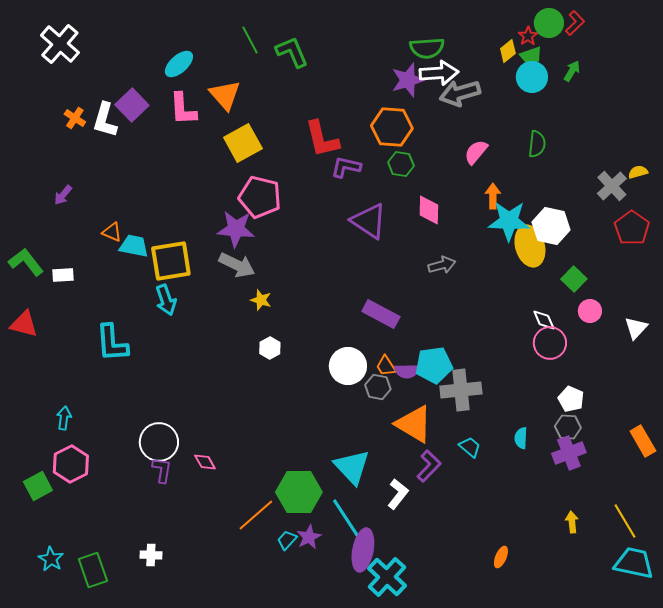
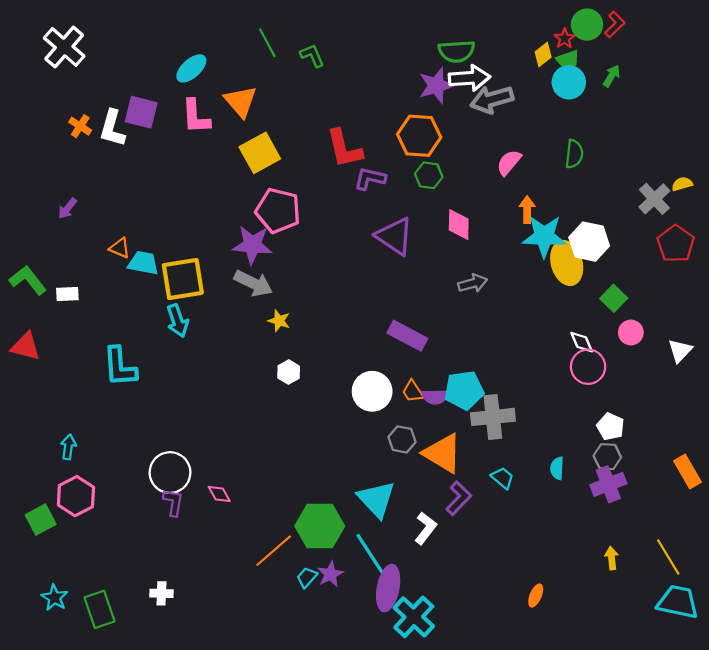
green L-shape: (292, 52) -> (312, 56), size x0.7
purple square: (132, 105) -> (141, 112), turned -32
gray hexagon: (378, 387) -> (402, 439), moved

